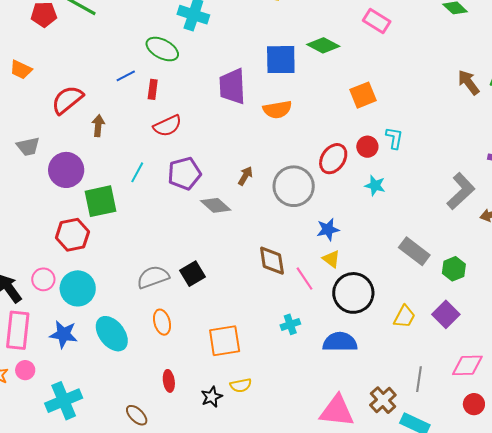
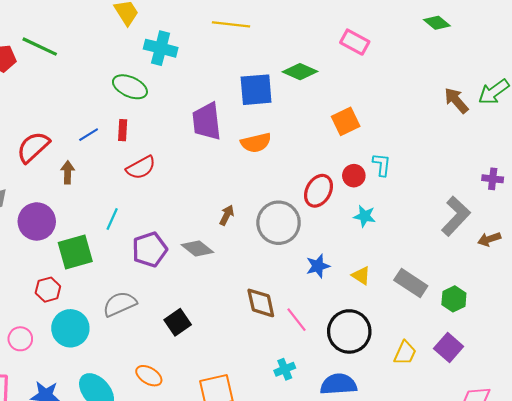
blue line: (126, 76) -> (89, 135), moved
purple pentagon: (184, 173) -> (150, 249), moved
red hexagon: (72, 235) -> (48, 290), size x0.7
yellow triangle: (331, 259) -> (361, 276), moved
gray semicircle: (153, 277) -> (120, 304), moved
cyan circle: (78, 288) -> (70, 328), moved
orange ellipse: (162, 322) -> (149, 376), turned -40

